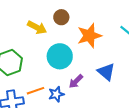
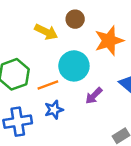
orange line: (36, 91) -> (48, 85), moved
blue star: (56, 94) -> (54, 110), moved

